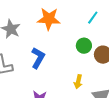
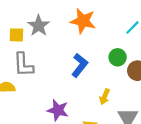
blue L-shape: (38, 58) -> (80, 65), moved

